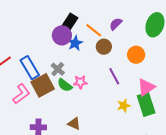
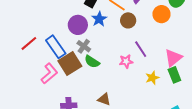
purple circle: (62, 35) -> (78, 25), moved
orange circle: (136, 55) -> (161, 14), moved
pink star: (80, 82) -> (126, 61), moved
green rectangle: (146, 104) -> (174, 75), size x0.7

